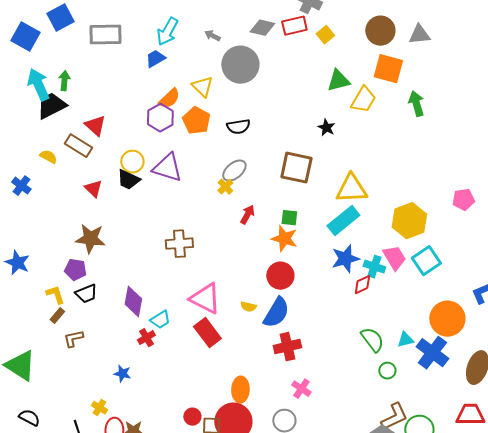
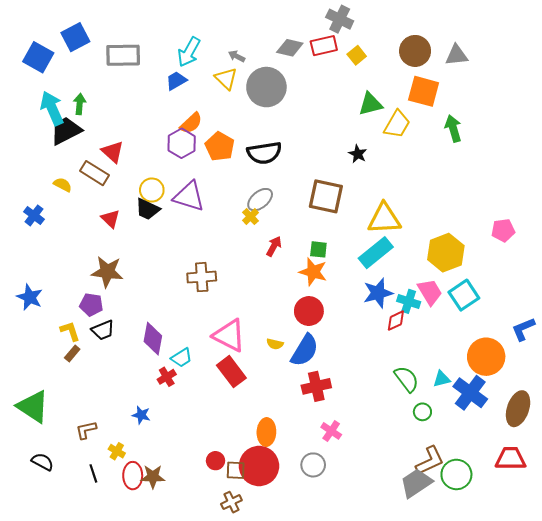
yellow triangle: (202, 87) -> (226, 79), moved
black semicircle: (238, 127) -> (264, 153), size x1.4
brown L-shape: (73, 339) -> (86, 430), moved

